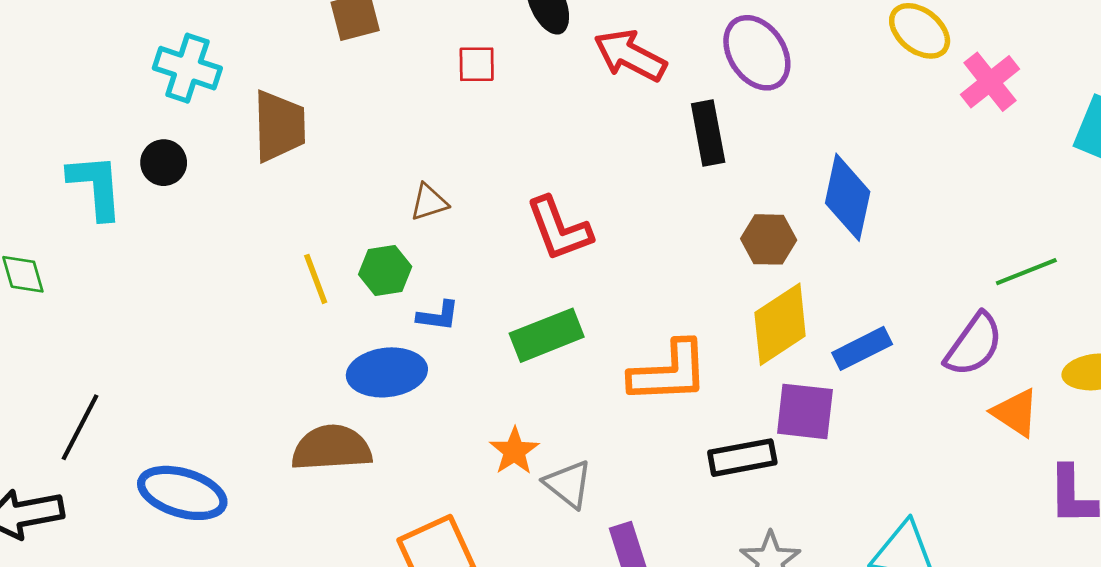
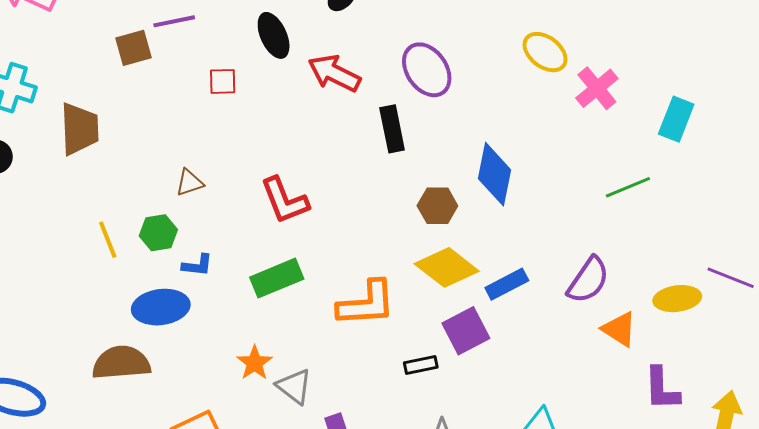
green line: (1026, 272) -> (628, 187), moved
yellow diamond: (780, 324) -> (447, 267), turned 72
purple square: (805, 411) -> (466, 331), turned -33
black rectangle: (742, 458) -> (421, 365), size x0.7

